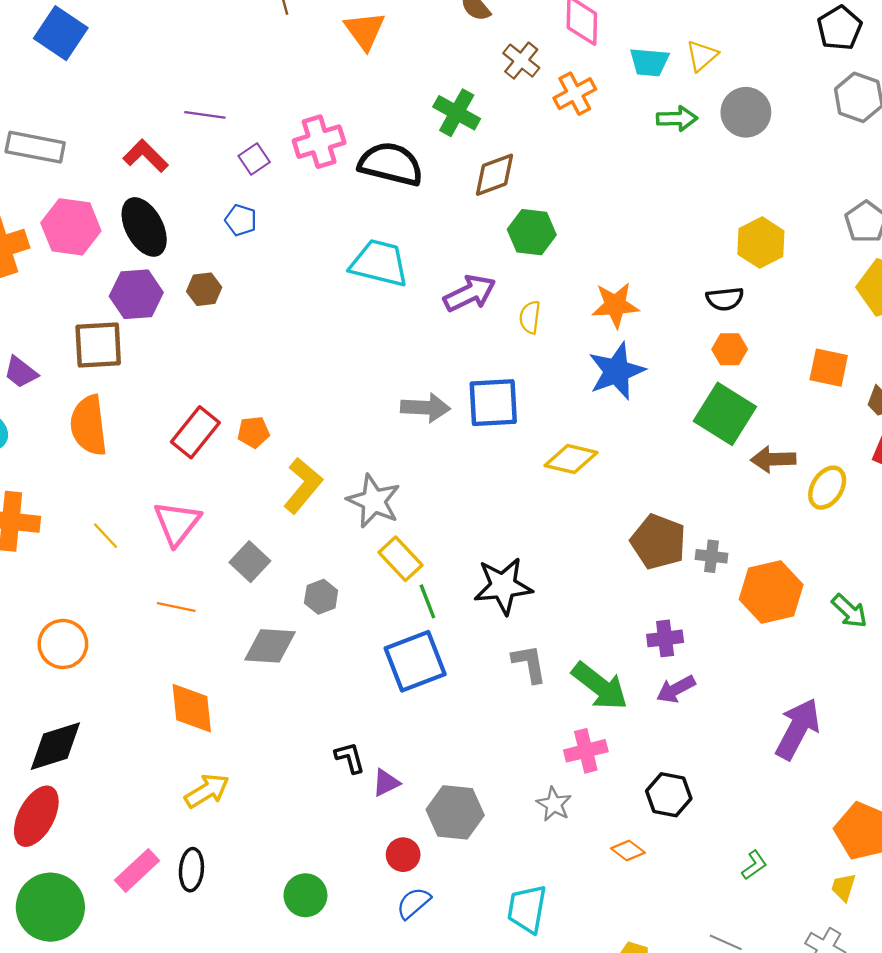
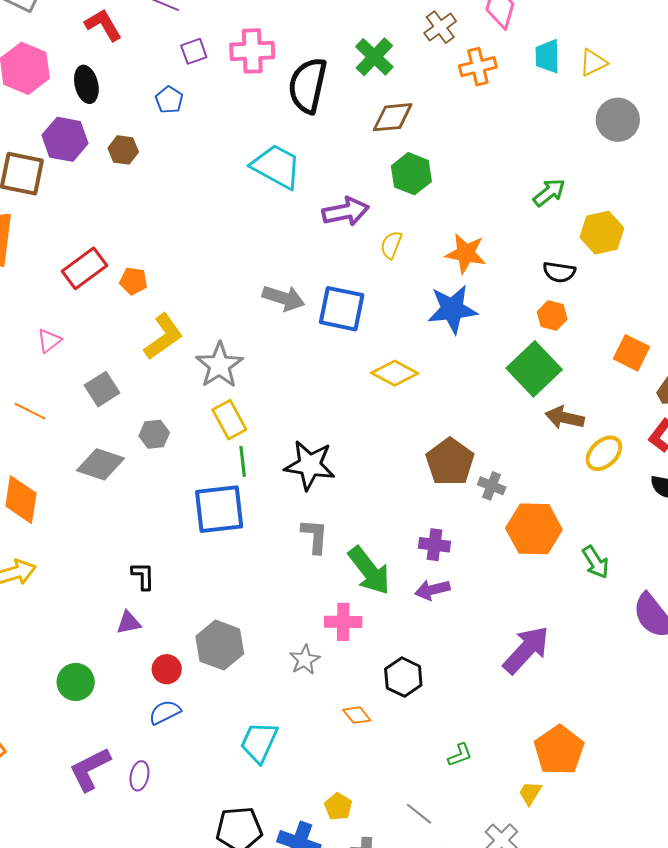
cyan trapezoid: (649, 62) -> (548, 56), turned 69
green arrow: (677, 119) -> (549, 192), moved, turned -52
black semicircle: (391, 164) -> (308, 85), turned -106
black ellipse: (144, 227) -> (86, 84), size x0.7
pink triangle: (177, 523) -> (49, 341), size x0.6
purple triangle: (386, 783) -> (129, 623), moved

